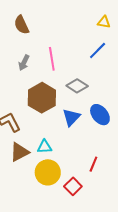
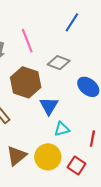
blue triangle: (71, 117) -> (49, 106), moved
cyan triangle: (45, 147) -> (62, 129), moved
brown triangle: (19, 152) -> (17, 156), moved

